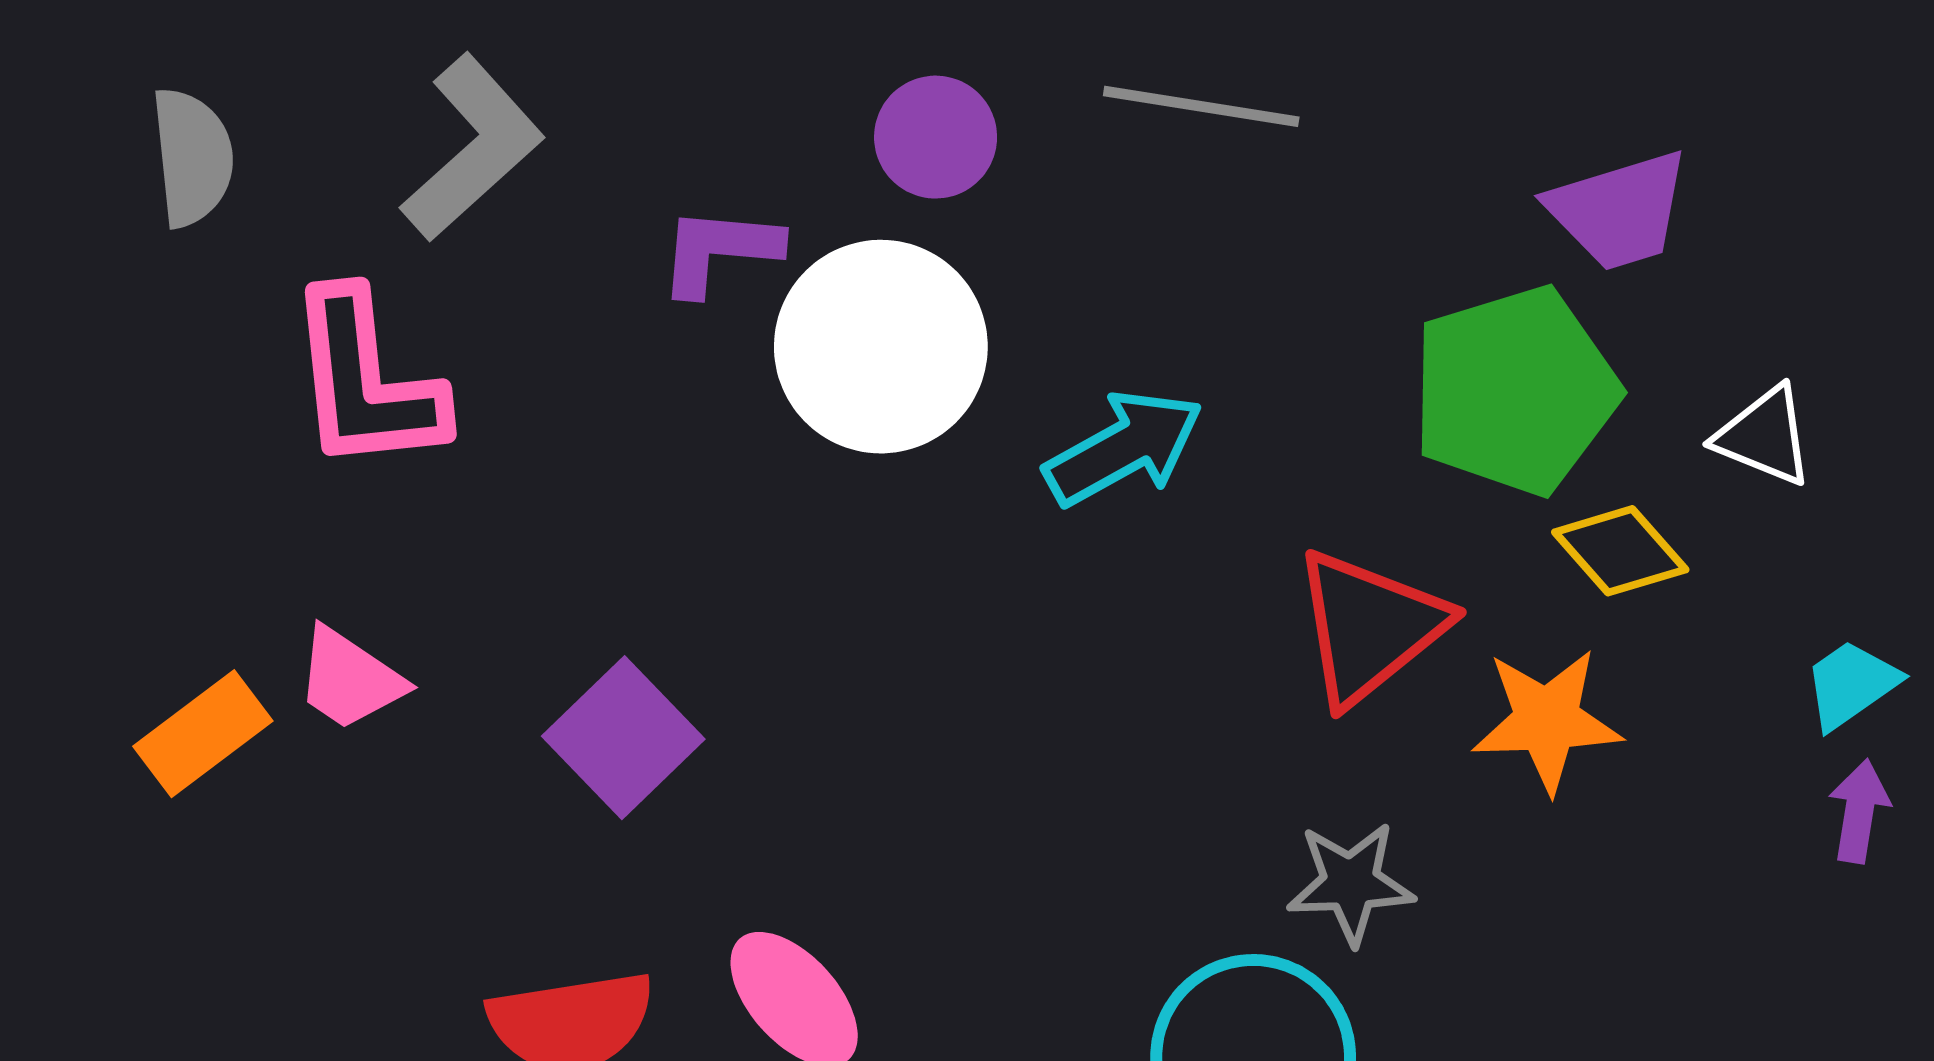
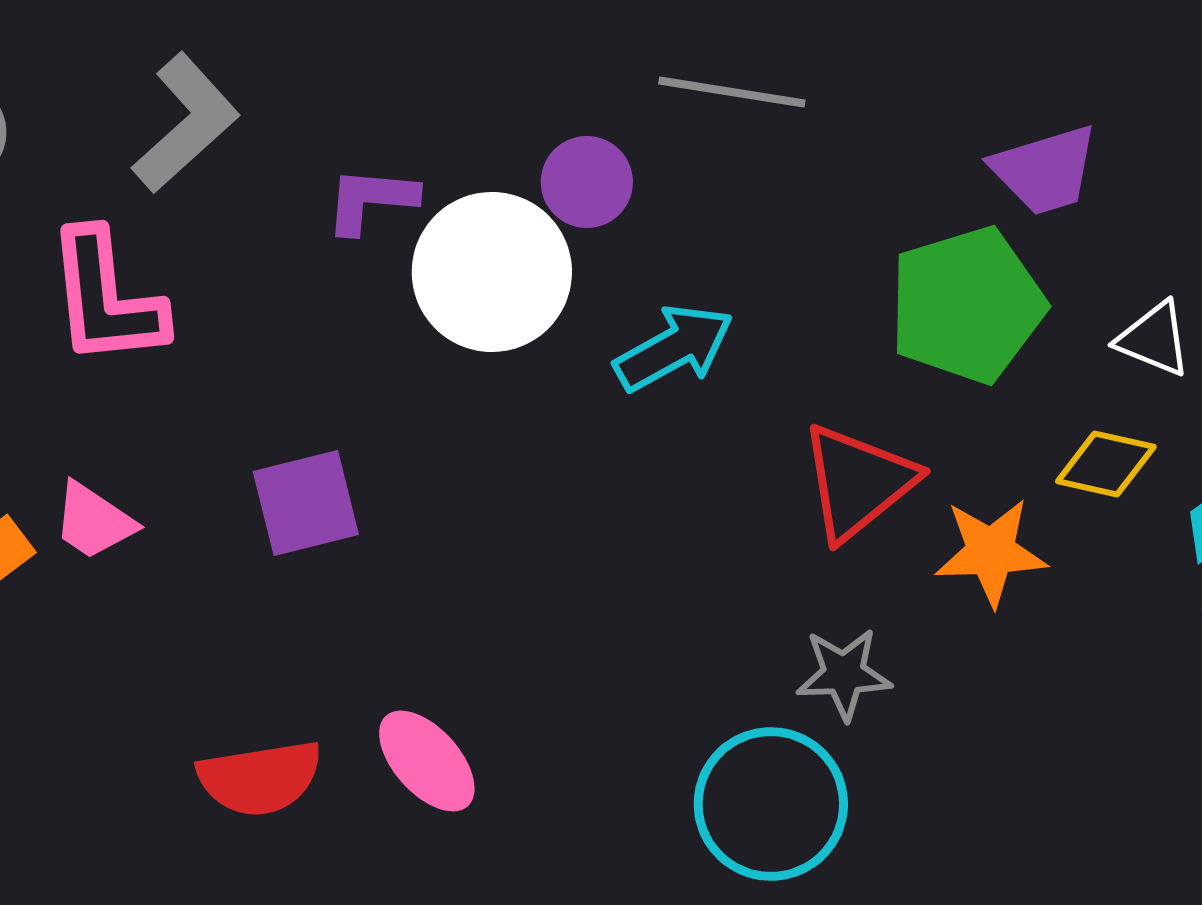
purple circle: (936, 137) -> (587, 182), moved
yellow diamond: (1620, 551) -> (1106, 464), moved, turned -36
purple square: (623, 738) -> (306, 503), moved, turned 30

